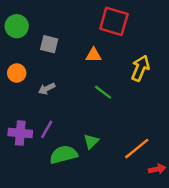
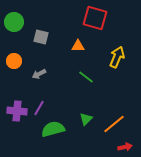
green triangle: (91, 141) -> (86, 119), moved
red arrow: (157, 169) -> (125, 147), moved

